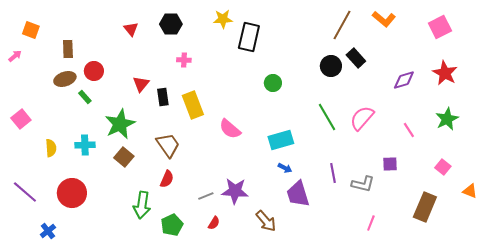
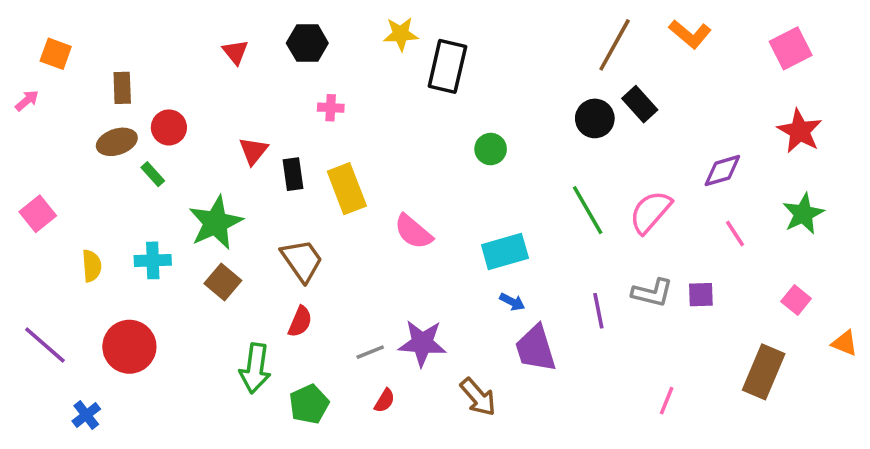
purple diamond: (404, 80) -> (722, 171), moved
gray L-shape: (363, 184) -> (652, 293), moved

